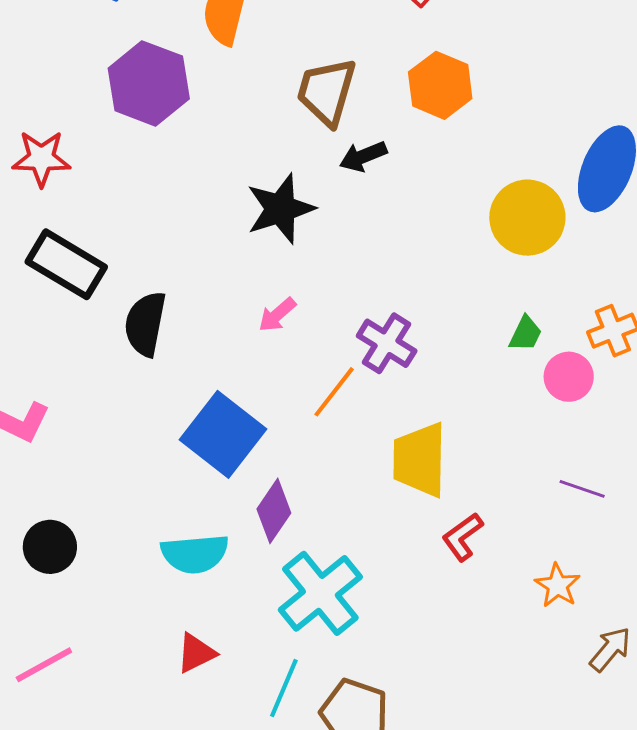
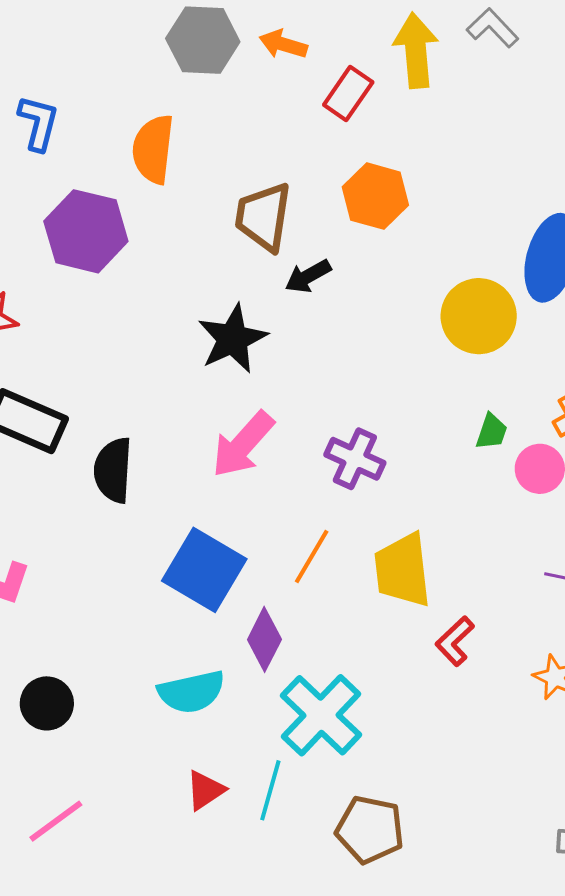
pink arrow: (277, 315) -> (243, 444), size x1.8
orange line: (334, 392) -> (312, 556), moved
cyan line: (284, 688) -> (270, 790), moved

